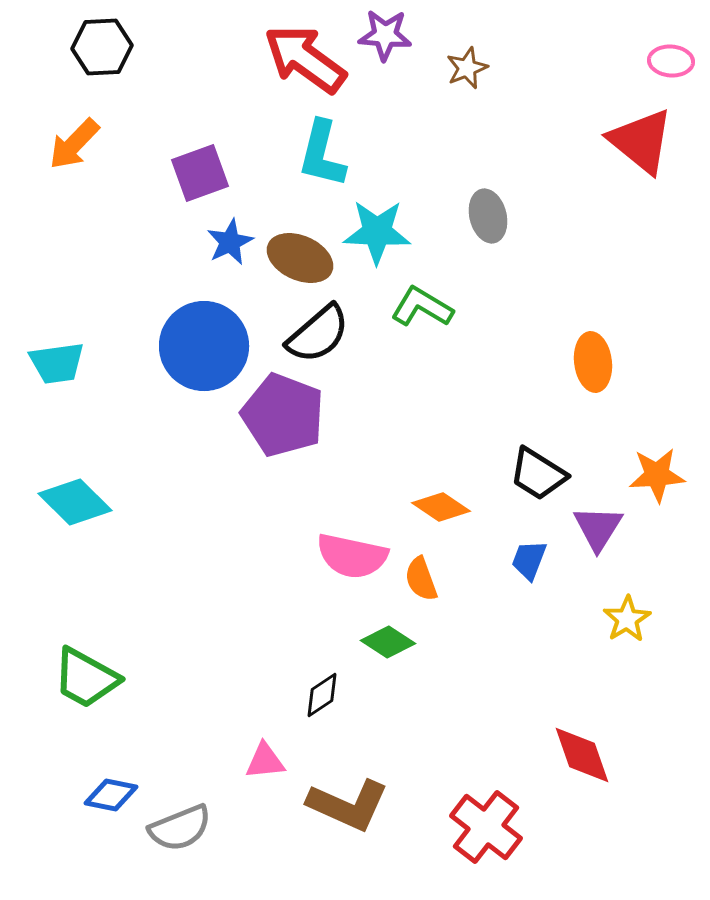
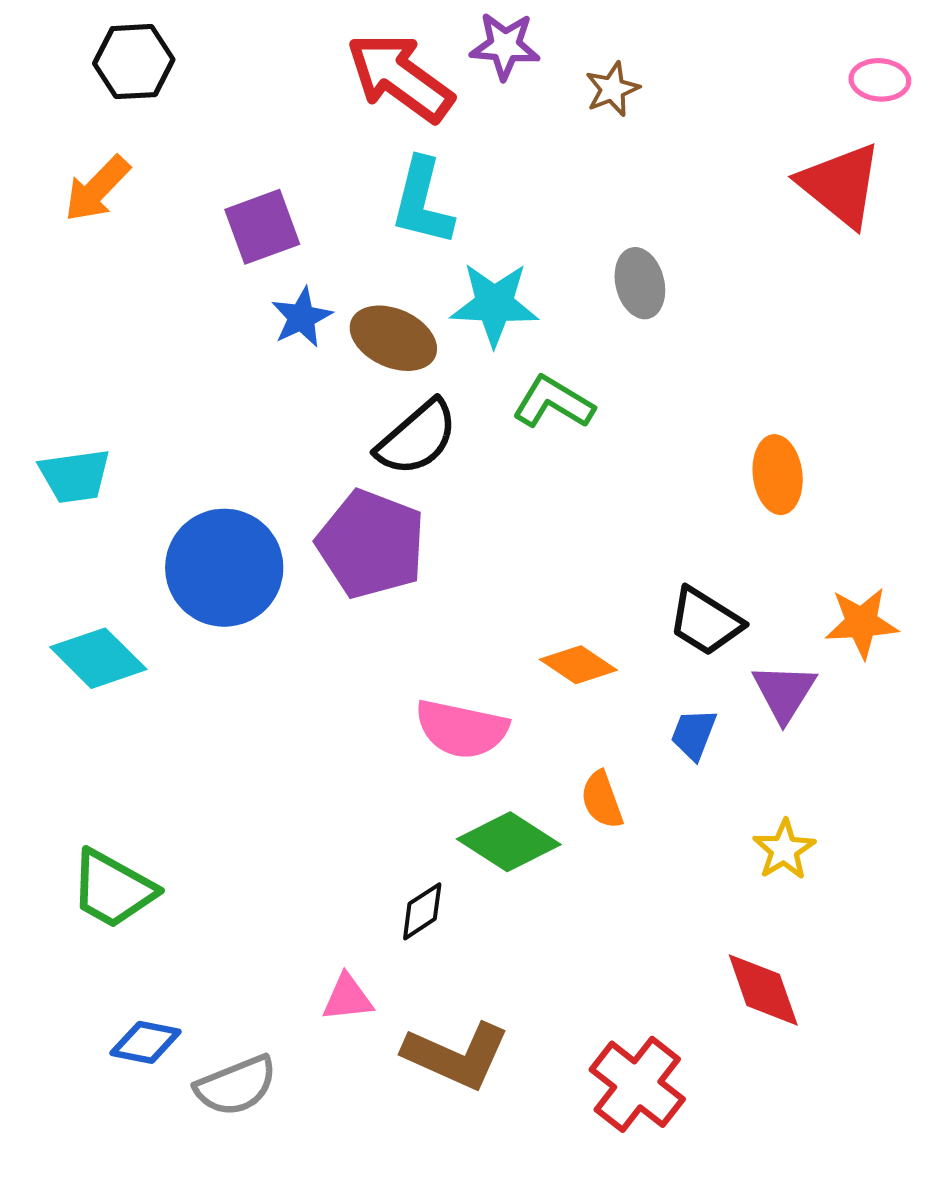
blue circle: (204, 346) -> (224, 568), moved
orange semicircle: (421, 579) -> (602, 800), moved
yellow star: (627, 619) -> (784, 850), moved
green diamond: (388, 642) -> (509, 842), size x1.4

